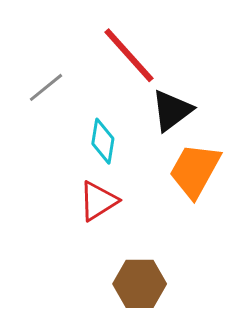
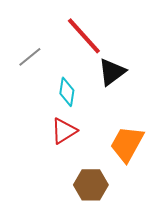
orange trapezoid: (195, 170) -> (127, 144), moved

